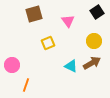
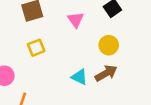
yellow square: (48, 43) -> (36, 48), moved

